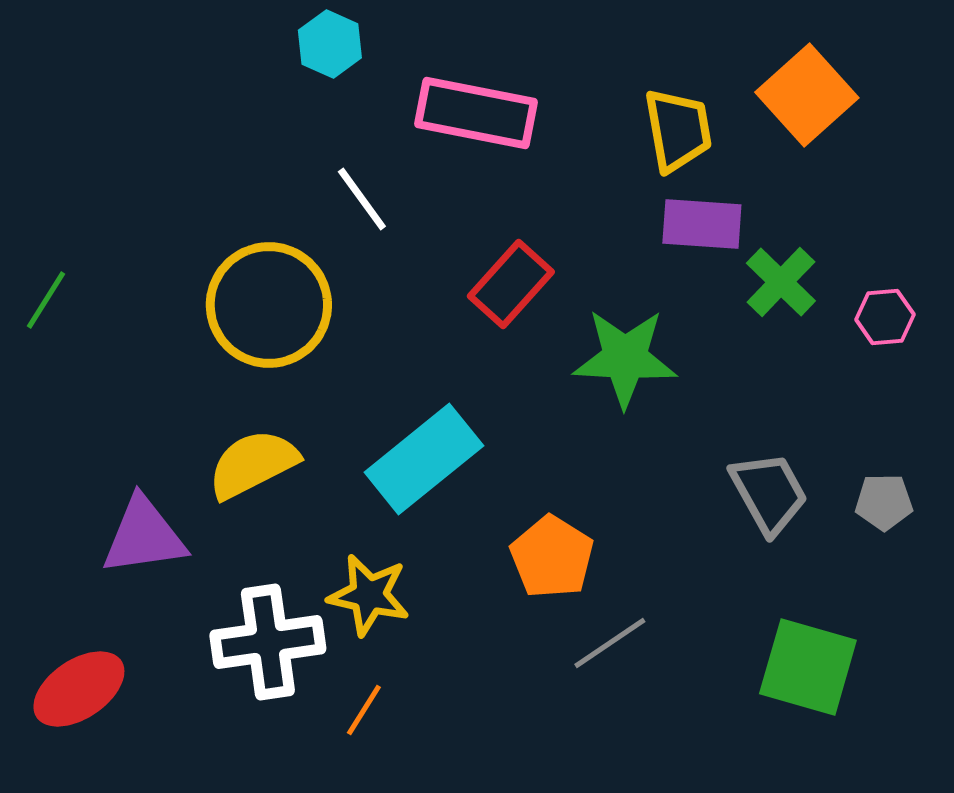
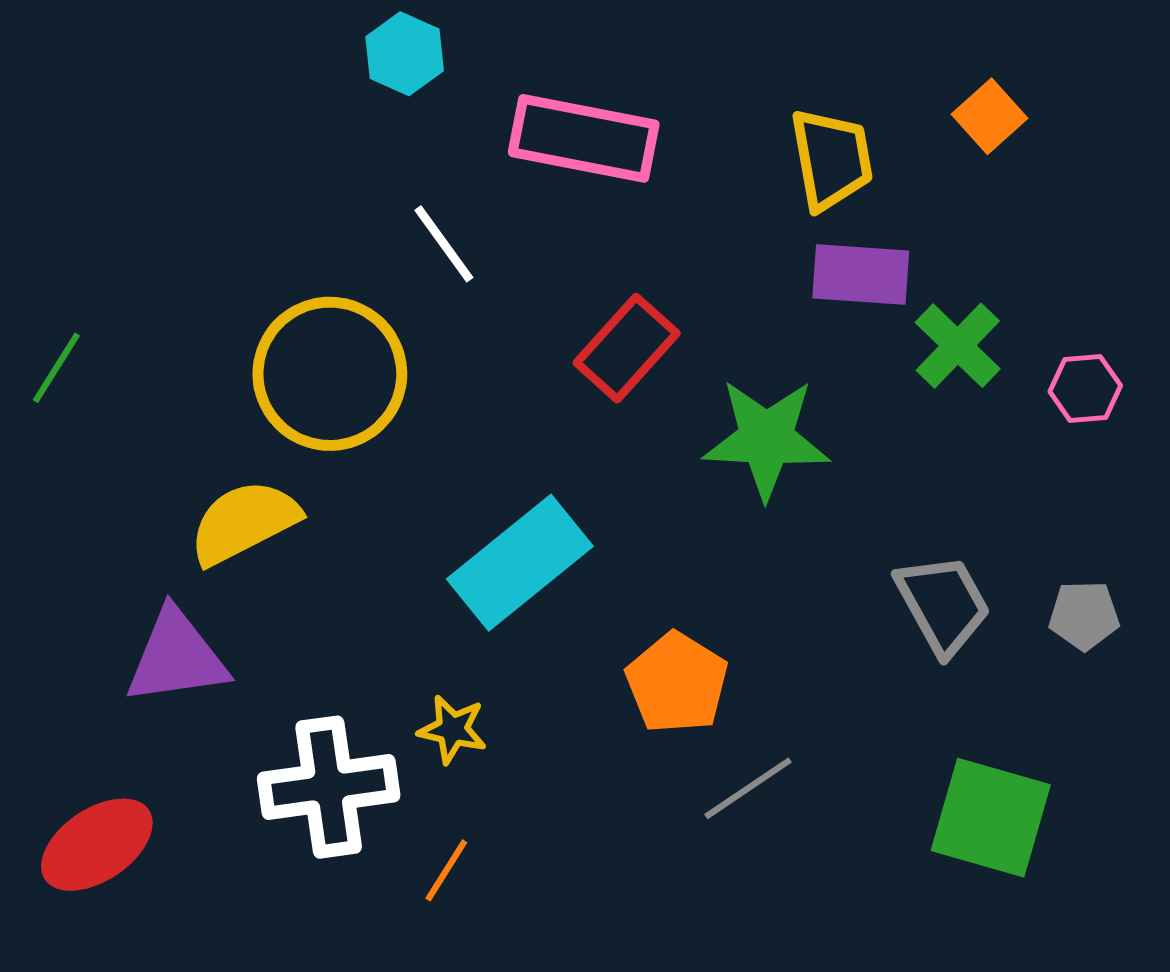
orange square: (807, 95) -> (990, 116), size x0.6
yellow semicircle: (253, 464) -> (244, 522), moved
yellow star: (369, 595) -> (452, 729), size x0.7

